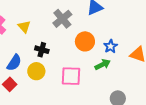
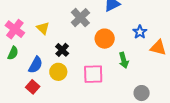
blue star: (111, 46) -> (140, 32), moved
black cross: (42, 50) -> (62, 50), turned 32
green arrow: (103, 65) -> (124, 60), turned 105

